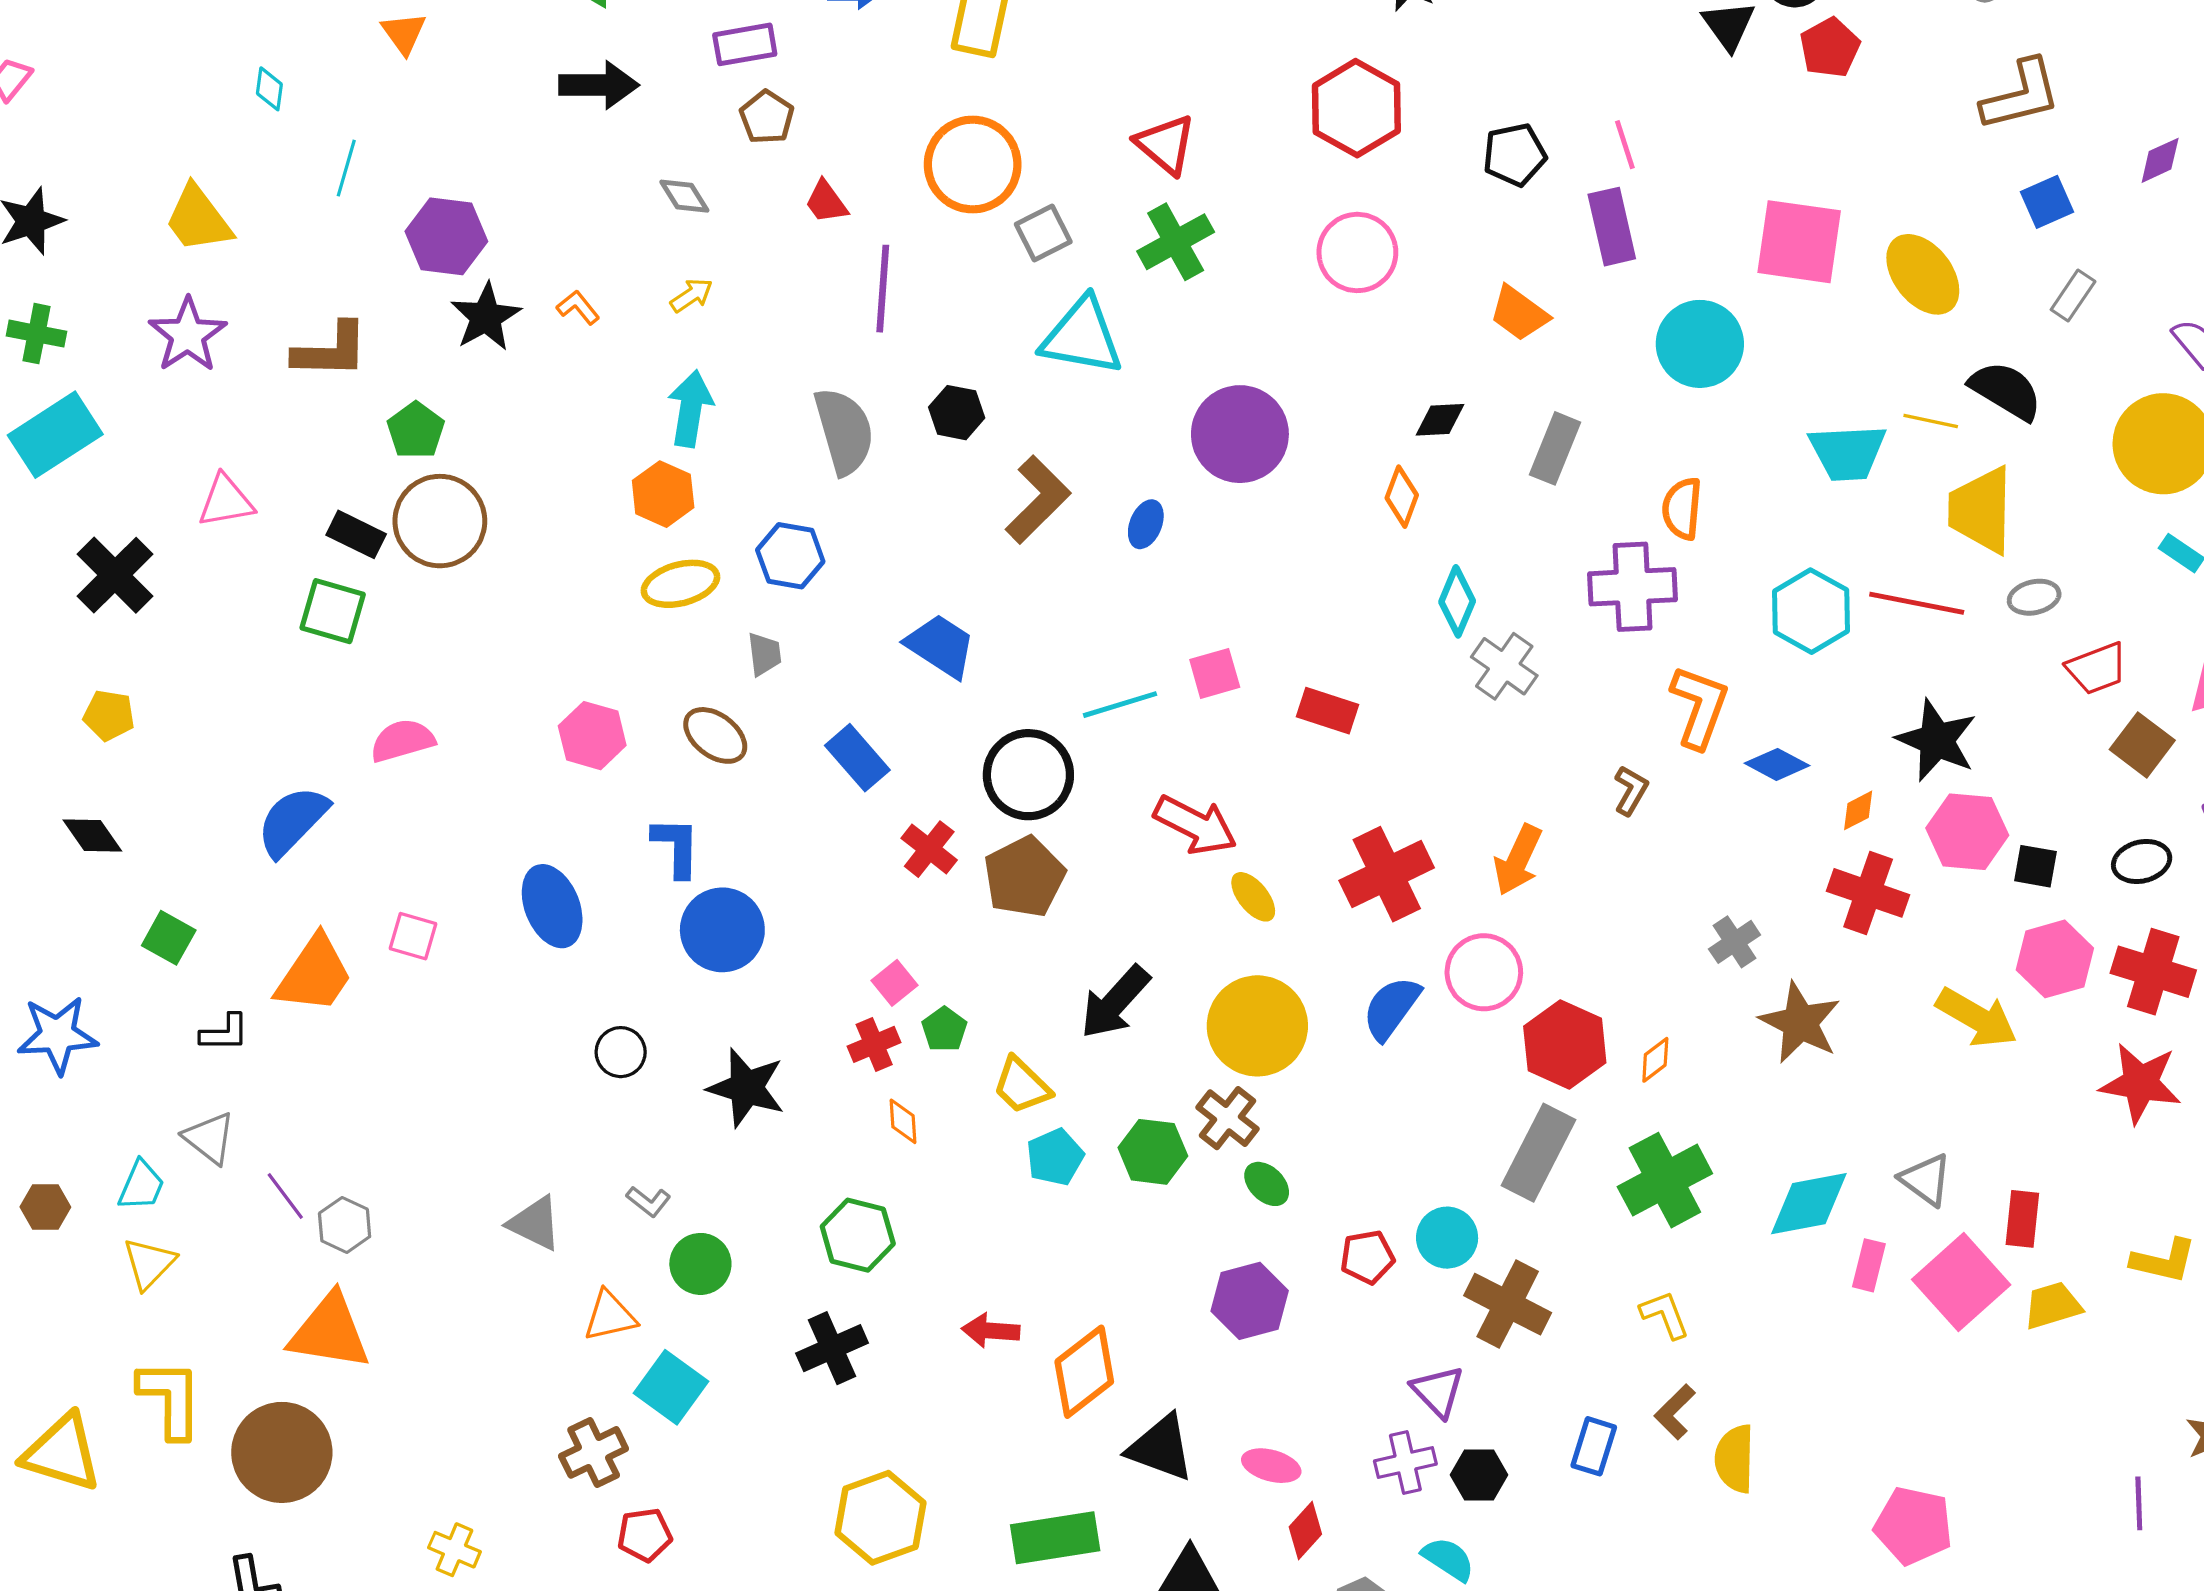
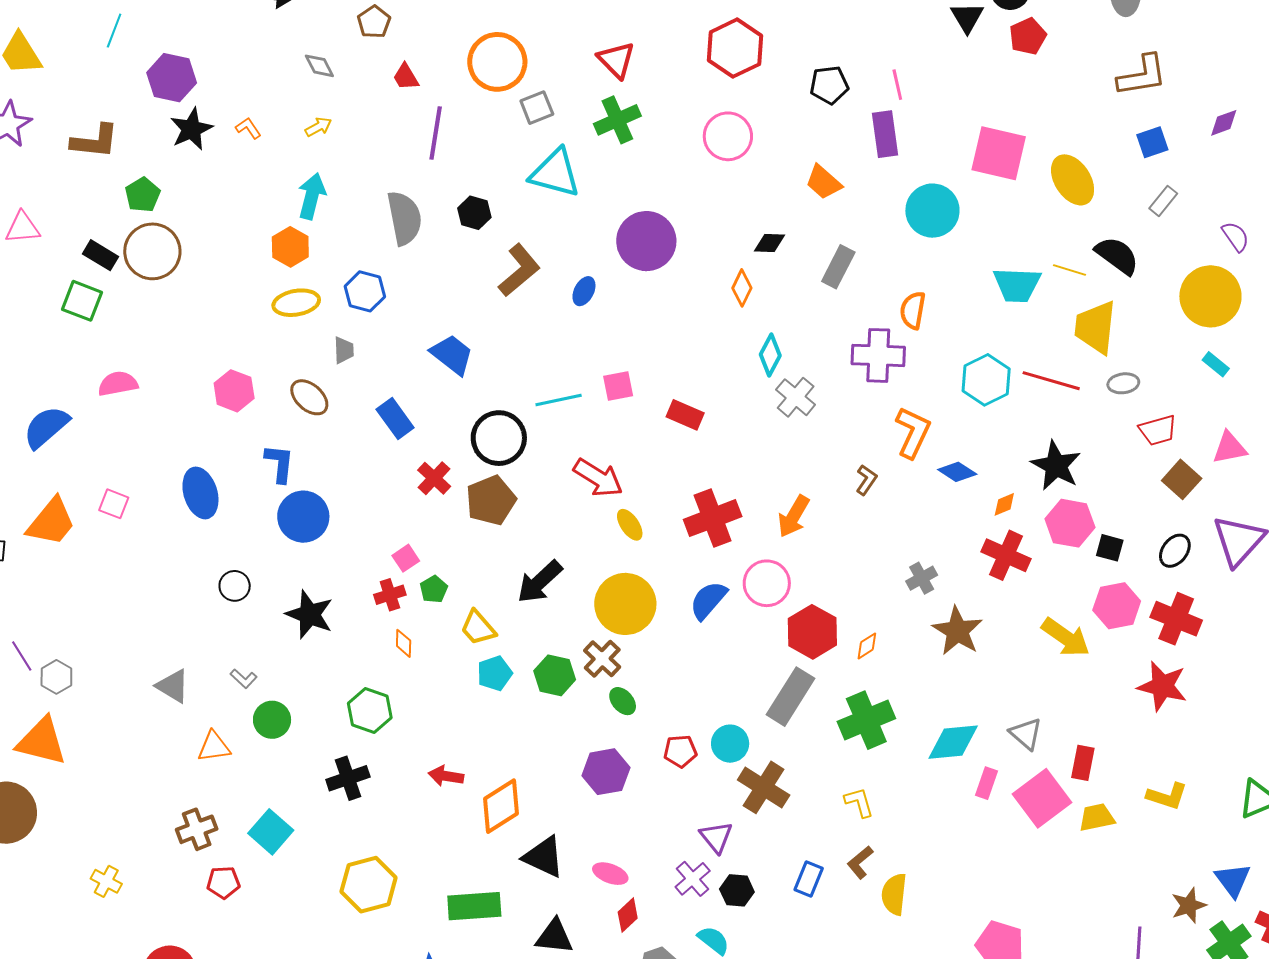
black ellipse: (2142, 861) -> (1175, 551), turned -44
cyan square: (671, 1387) -> (271, 832), moved
purple cross: (1405, 1463) -> (693, 879), turned -33

